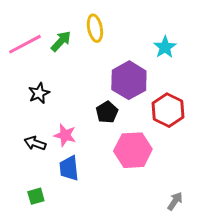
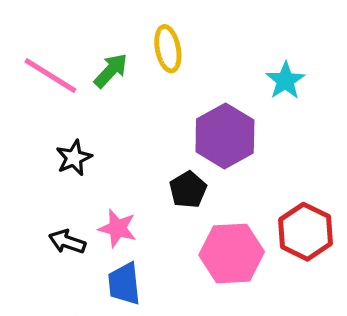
pink line: (25, 44) -> (50, 76), turned 60
red hexagon: (168, 110) -> (306, 232), moved

